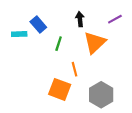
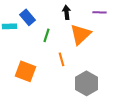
purple line: (115, 19) -> (100, 12), turned 32
orange square: (60, 89) -> (26, 71), moved

